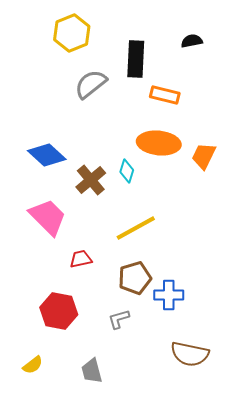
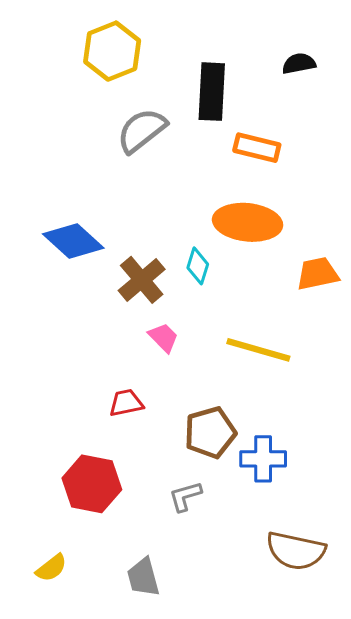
orange trapezoid: (204, 156) -> (318, 274), moved, turned 52
pink trapezoid: (48, 217) -> (163, 338), moved, size x0.5
yellow line: (136, 228) -> (258, 350), moved, turned 45

